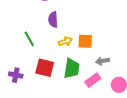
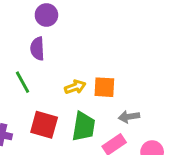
purple semicircle: (53, 20) -> (37, 49), moved

